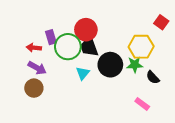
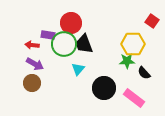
red circle: (86, 30) -> (71, 23), moved
purple rectangle: (51, 37) -> (48, 35), turned -64
black circle: (110, 65) -> (104, 88), moved
pink rectangle: (142, 104) -> (134, 98), size x1.5

